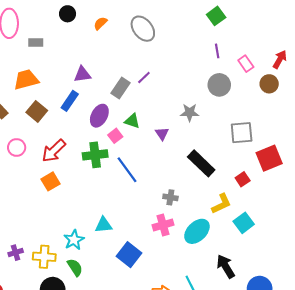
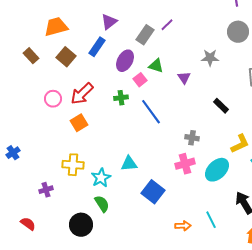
purple triangle: (82, 74) -> (109, 22), turned -30
pink circle: (17, 147) -> (53, 99), moved
green cross: (95, 155) -> (121, 98), size x0.6
black rectangle: (201, 163) -> (221, 106), size x0.6
yellow cross: (44, 257) -> (73, 165), moved

